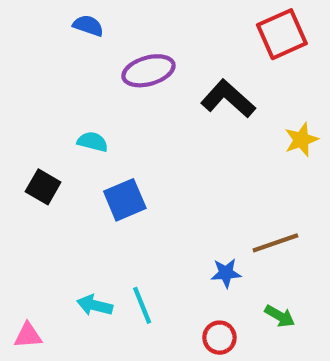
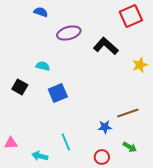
cyan arrow: (95, 305) -> (40, 156), moved
pink triangle: (28, 335) -> (11, 143), moved

